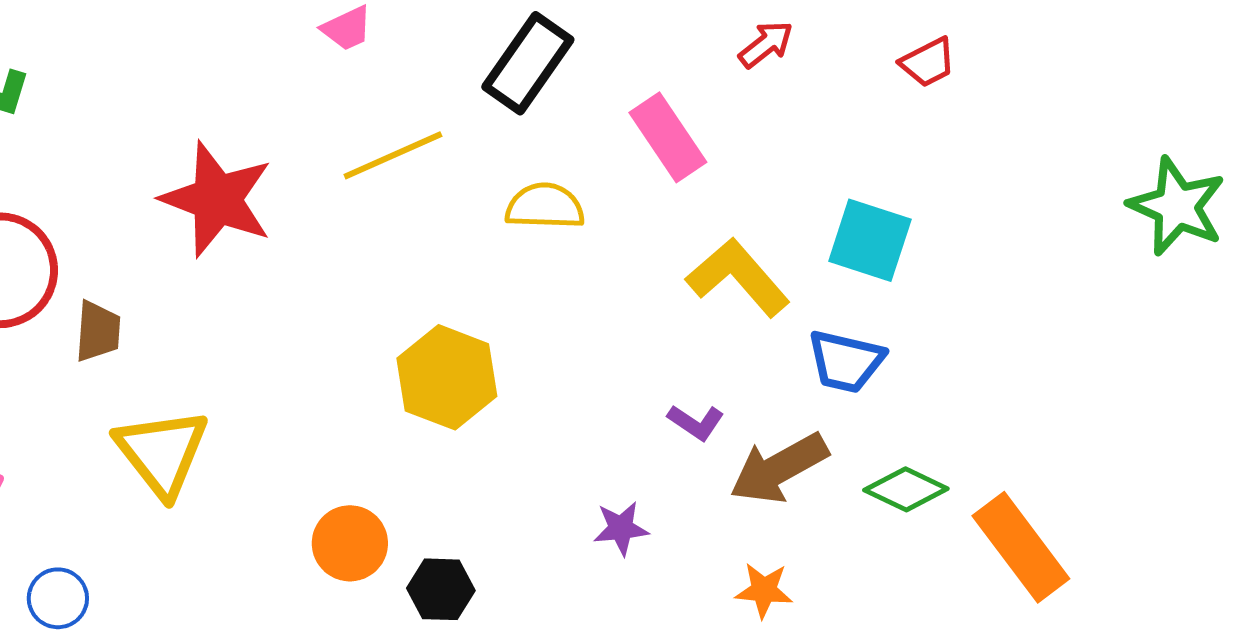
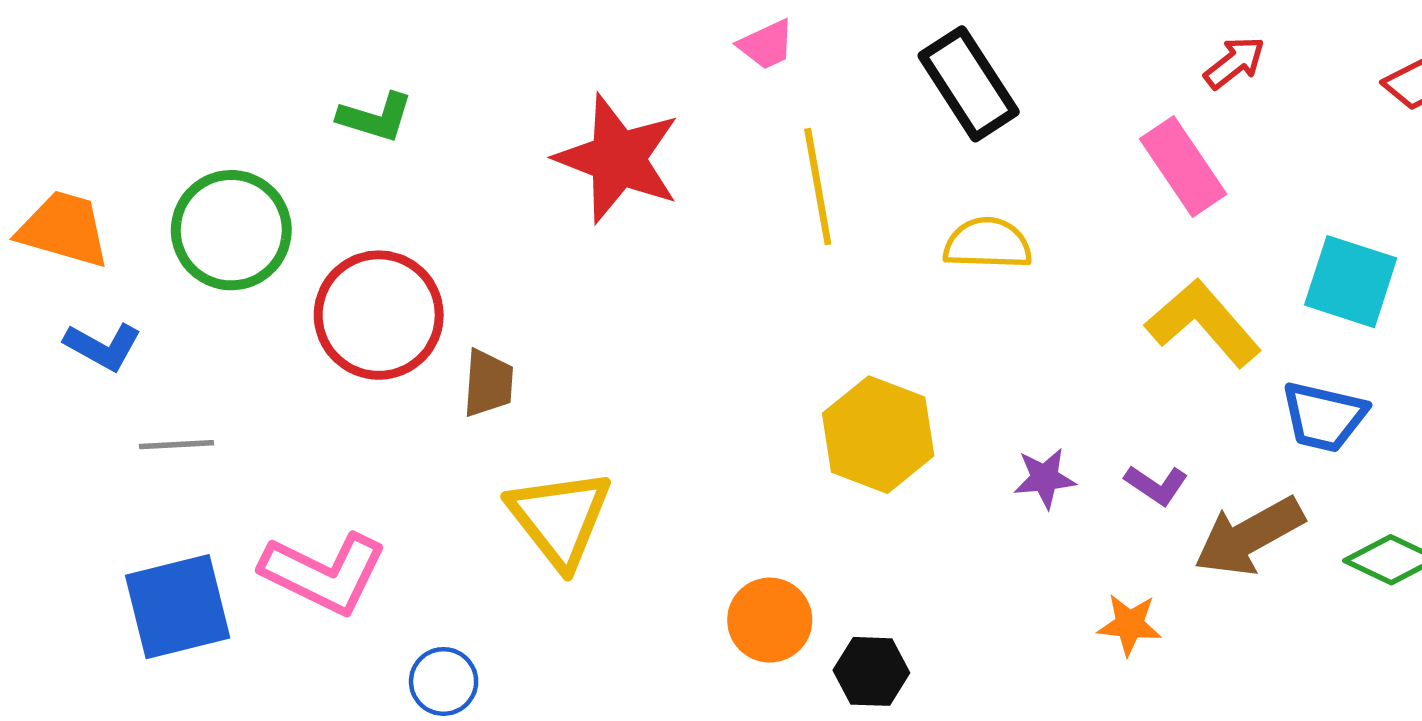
black rectangle: (528, 63) -> (969, 84), turned -68
pink rectangle: (668, 137) -> (1183, 166), moved
yellow line: (393, 155) -> (818, 187), turned -76
red star: (217, 199) -> (618, 159), moved
purple star: (621, 528) -> (1045, 478), moved
orange star: (764, 590) -> (1129, 625), moved

